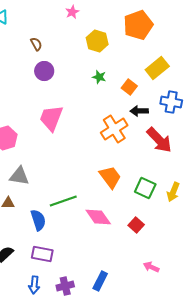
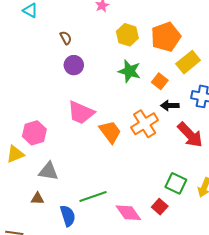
orange pentagon: (138, 25) -> (166, 37), moved
green star: (99, 77) -> (129, 71), size x1.6
pink trapezoid: (51, 118) -> (81, 113), turned -88
orange trapezoid: (110, 177) -> (110, 132), moved
red square: (136, 225) -> (160, 207), moved

